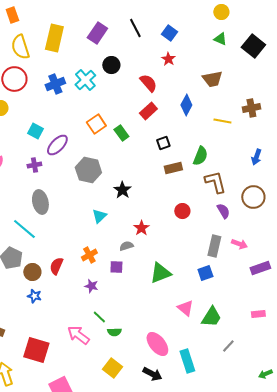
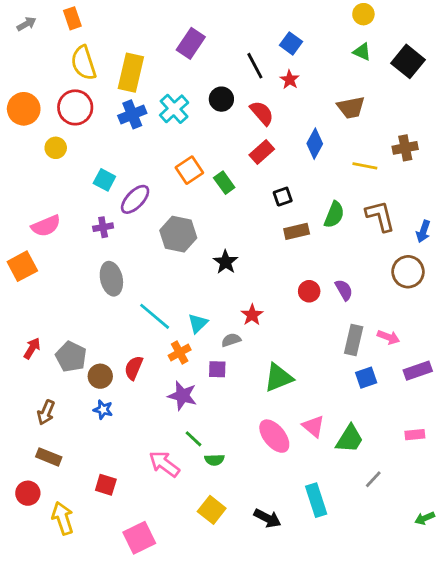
black line: (135, 28) -> (255, 66), moved
yellow rectangle: (54, 38) -> (131, 73), moved
black circle: (111, 65) -> (221, 99), moved
blue arrow: (256, 157) -> (423, 231), moved
brown L-shape: (215, 182) -> (380, 216), moved
purple semicircle: (223, 211) -> (344, 290), moved
cyan triangle: (99, 216) -> (198, 323), moved
cyan line: (24, 229) -> (155, 316), moved
blue square: (205, 273) -> (366, 378), moved
purple star: (91, 286) -> (182, 396), size x1.5
pink ellipse: (157, 344) -> (274, 436), moved
red square: (36, 350) -> (106, 485), size x0.6

